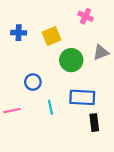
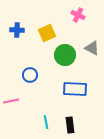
gray triangle: (101, 52) -> (92, 48), turned 49
cyan line: (50, 107) -> (46, 122), moved
black rectangle: (94, 123) -> (70, 125), moved

